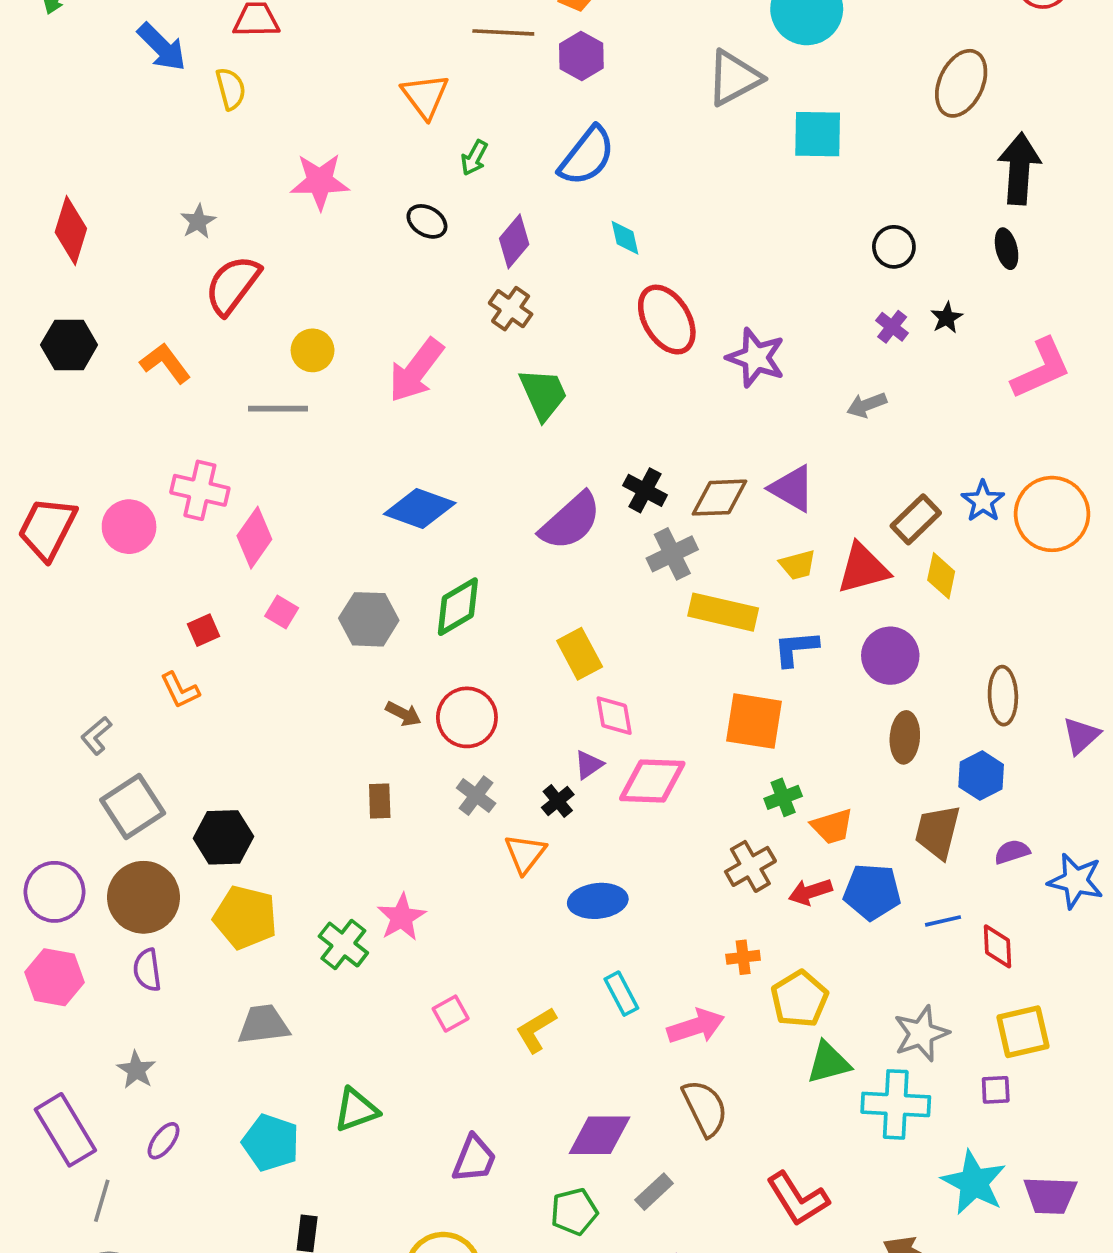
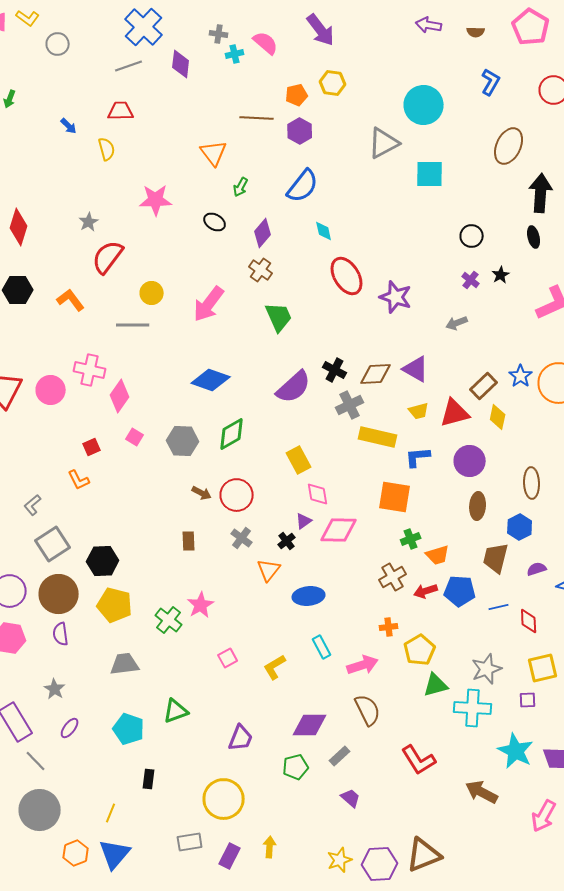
blue arrow: (162, 47) -> (69, 126), size x0.6
gray line: (102, 1201) -> (36, 761), turned -60

